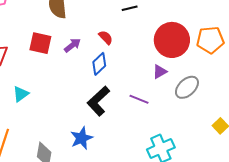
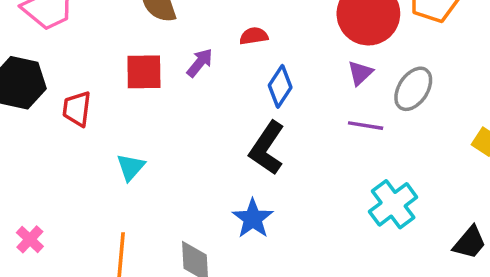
red semicircle: (106, 37) -> (254, 36), turned -42
blue diamond: (99, 64) -> (280, 86), moved
purple line: (139, 99) -> (366, 126), moved

